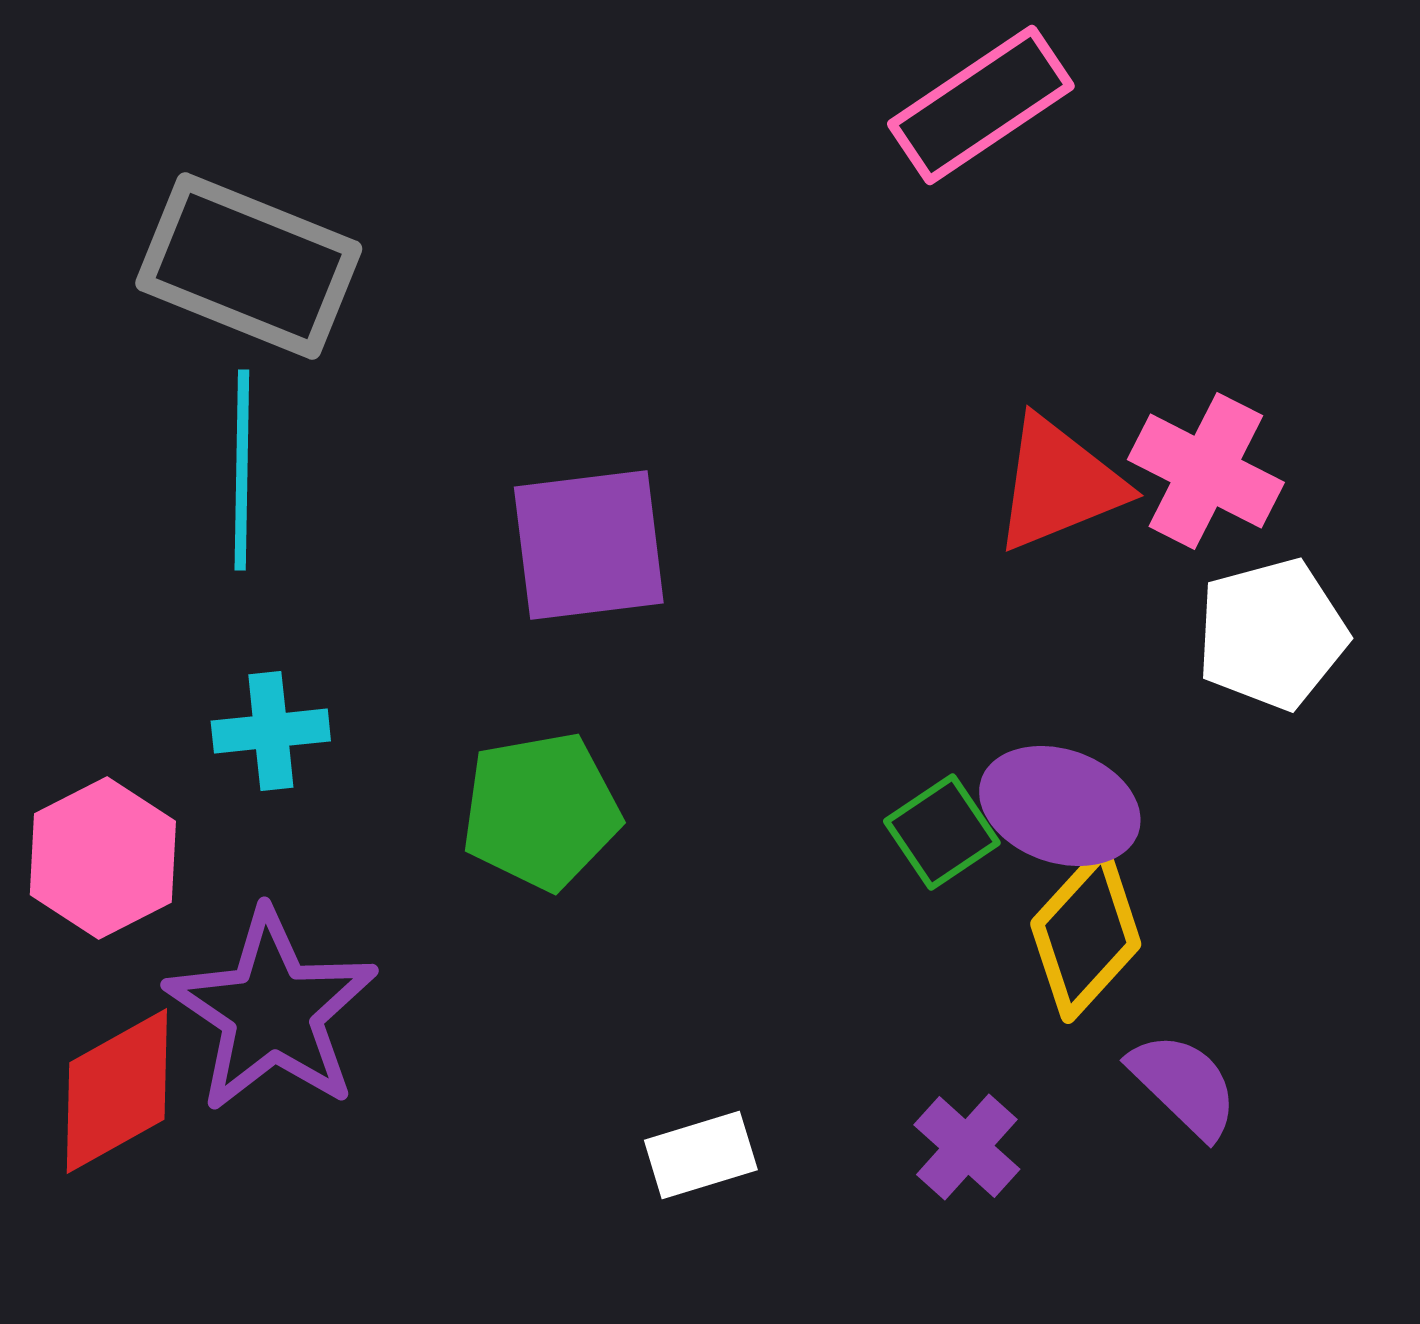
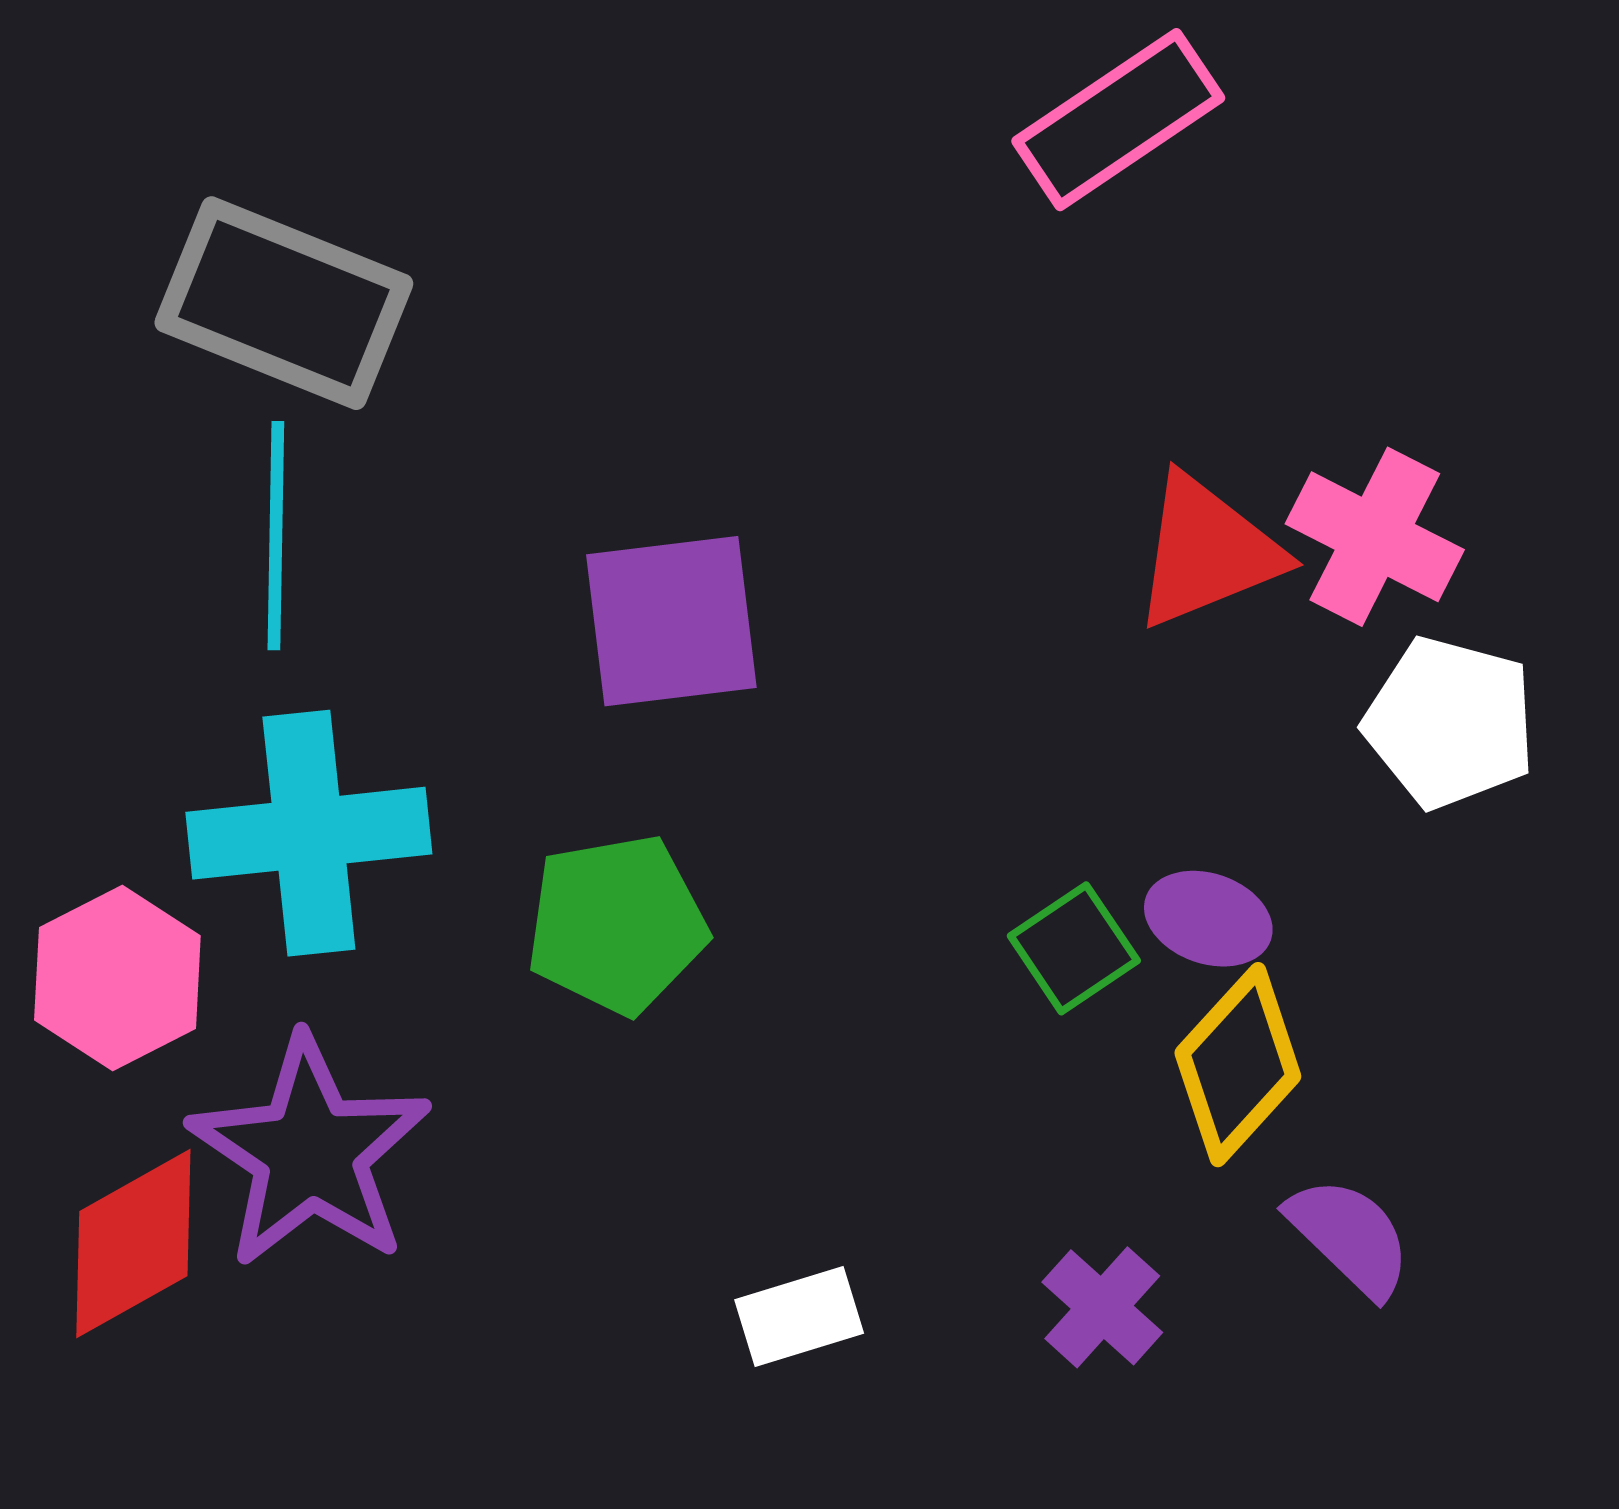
white pentagon: (1272, 634) -> (1450, 723), turned 30
cyan cross: (271, 731) -> (309, 833), size x1.8
purple ellipse: (1060, 806) -> (1208, 919), size x0.7

